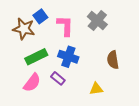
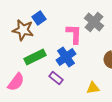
pink L-shape: (65, 26) -> (74, 34), moved
blue cross: (68, 57) -> (66, 57), turned 36
pink semicircle: (32, 83) -> (16, 82), moved

